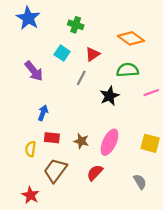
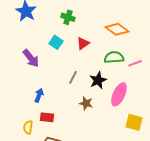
gray line: (81, 78) -> (73, 77), moved
pink line: (151, 93) -> (135, 63), moved
brown star: (81, 141) -> (86, 103), moved
pink ellipse: (109, 142) -> (119, 94), moved

